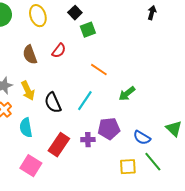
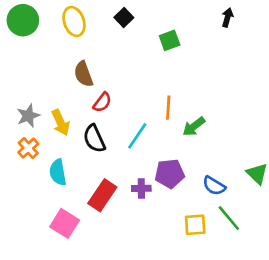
green square: (88, 30) -> (170, 40), moved
red semicircle: (59, 51) -> (102, 102), moved
brown semicircle: (30, 55) -> (83, 74), moved
orange line: (99, 70) -> (168, 108), moved, turned 60

